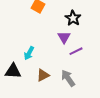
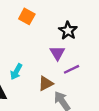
brown triangle: (43, 75) -> (46, 83), moved

